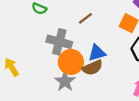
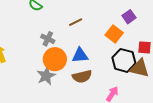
gray cross: (59, 42) -> (48, 39), size x0.6
brown semicircle: (92, 68) -> (82, 77), moved

